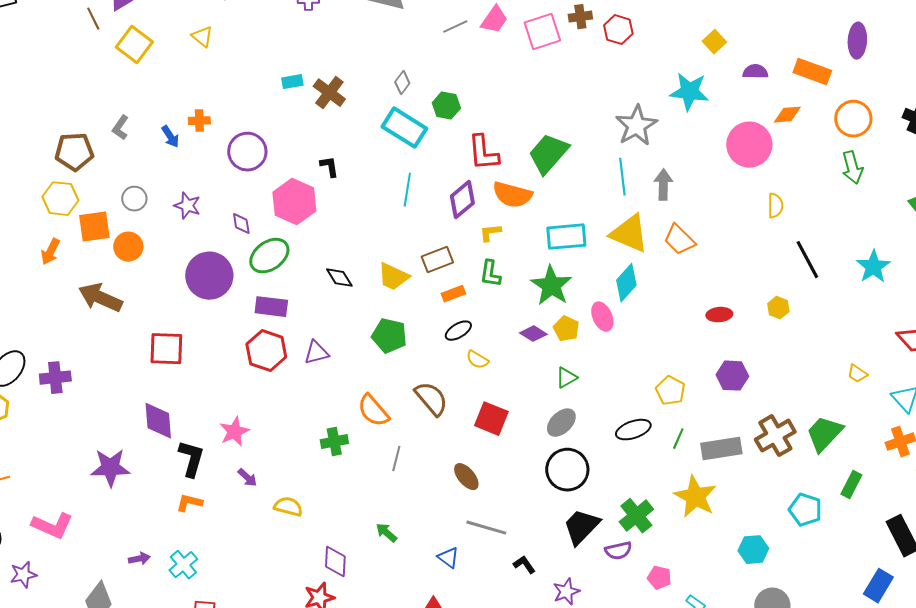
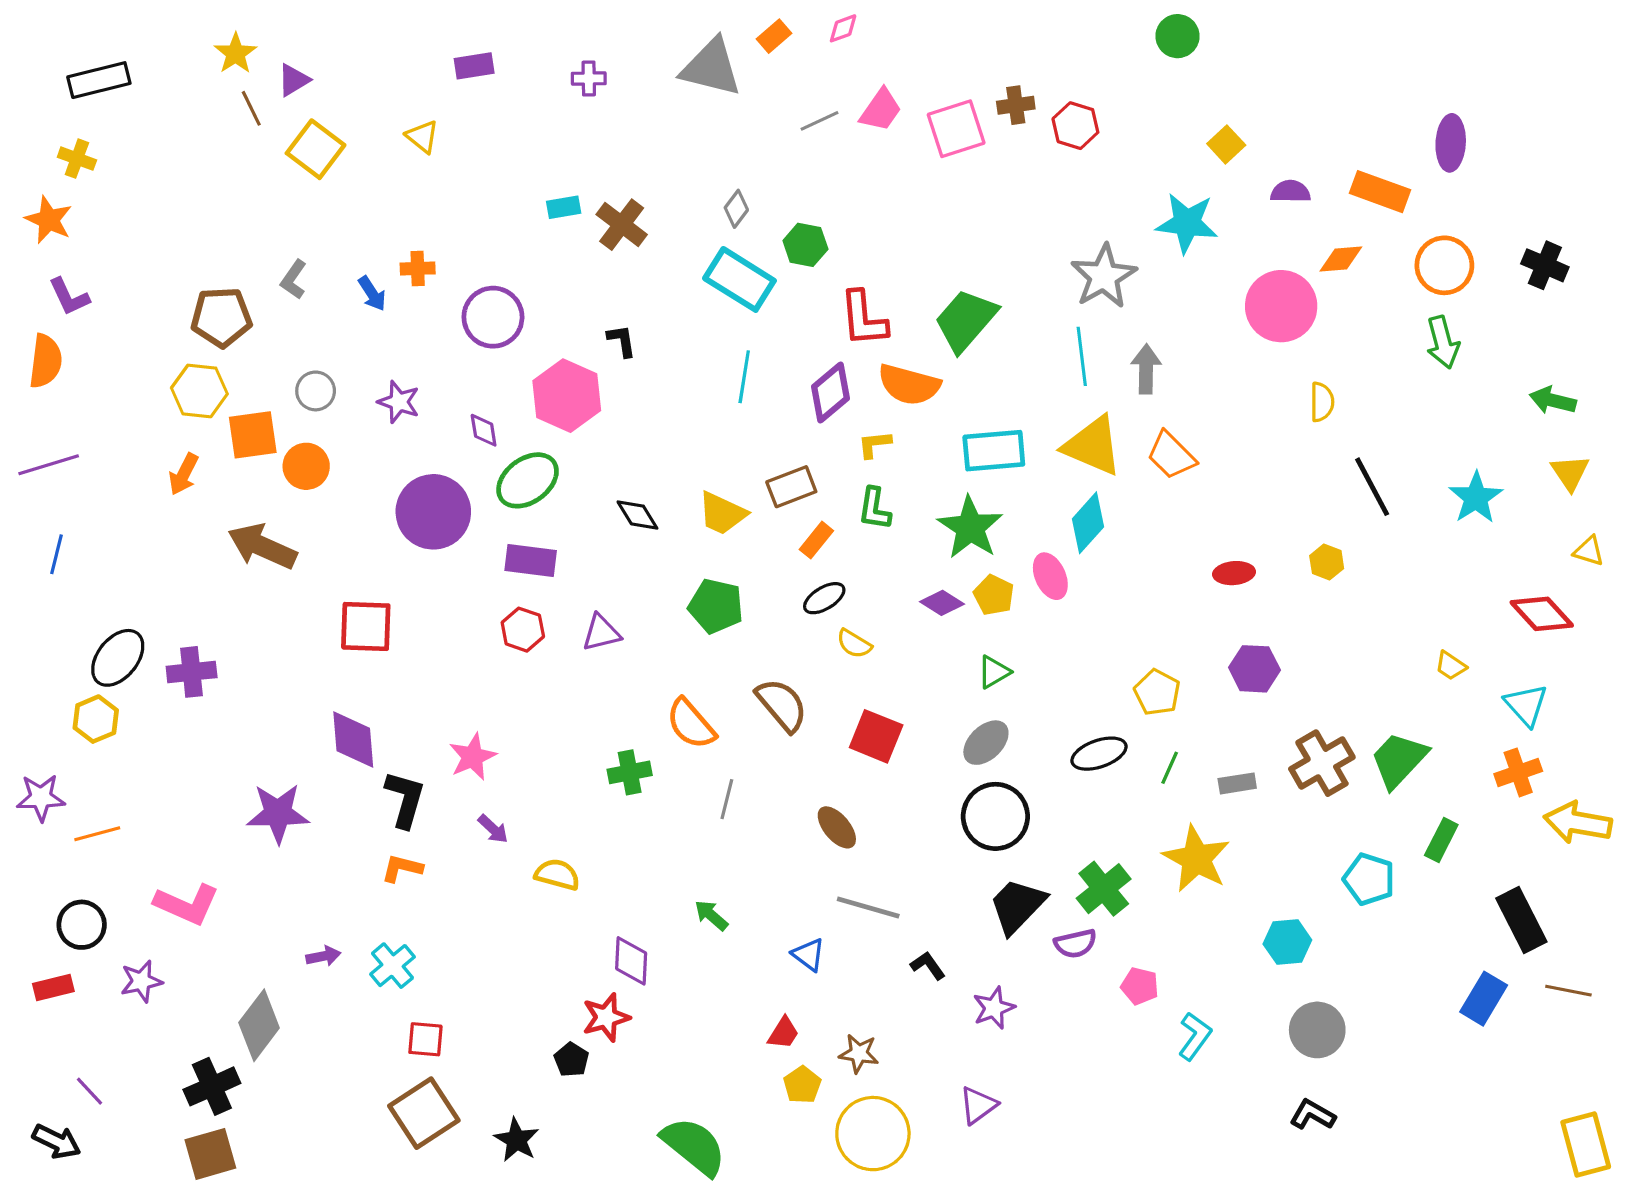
orange rectangle: (453, 294) -> (816, 540), turned -30
red hexagon: (266, 351) -> (523, 630), size x0.7
gray rectangle: (721, 449) -> (1237, 783), size x0.6

